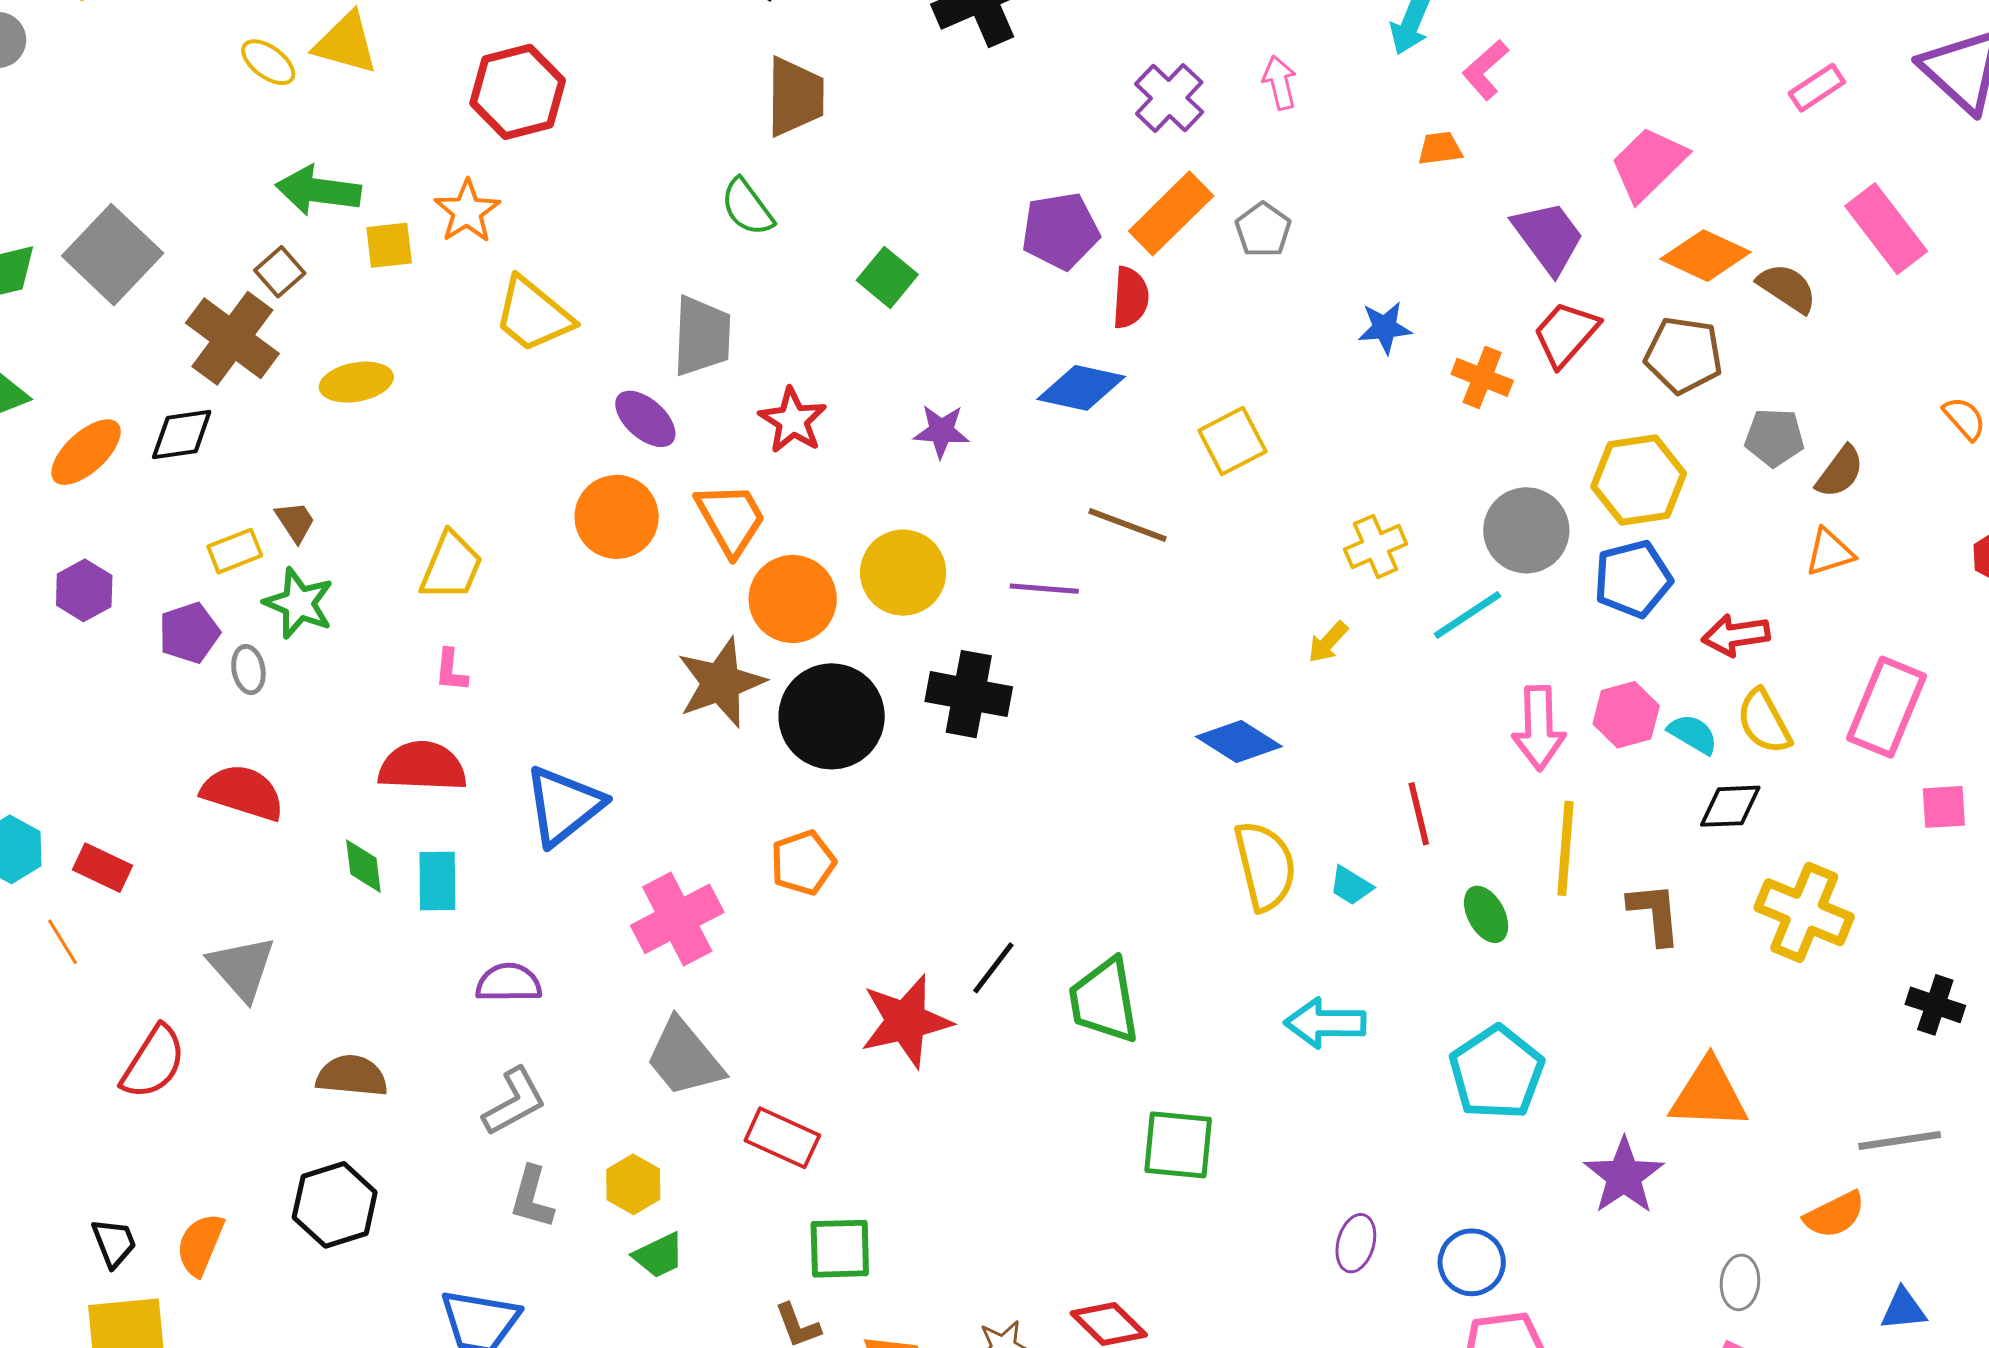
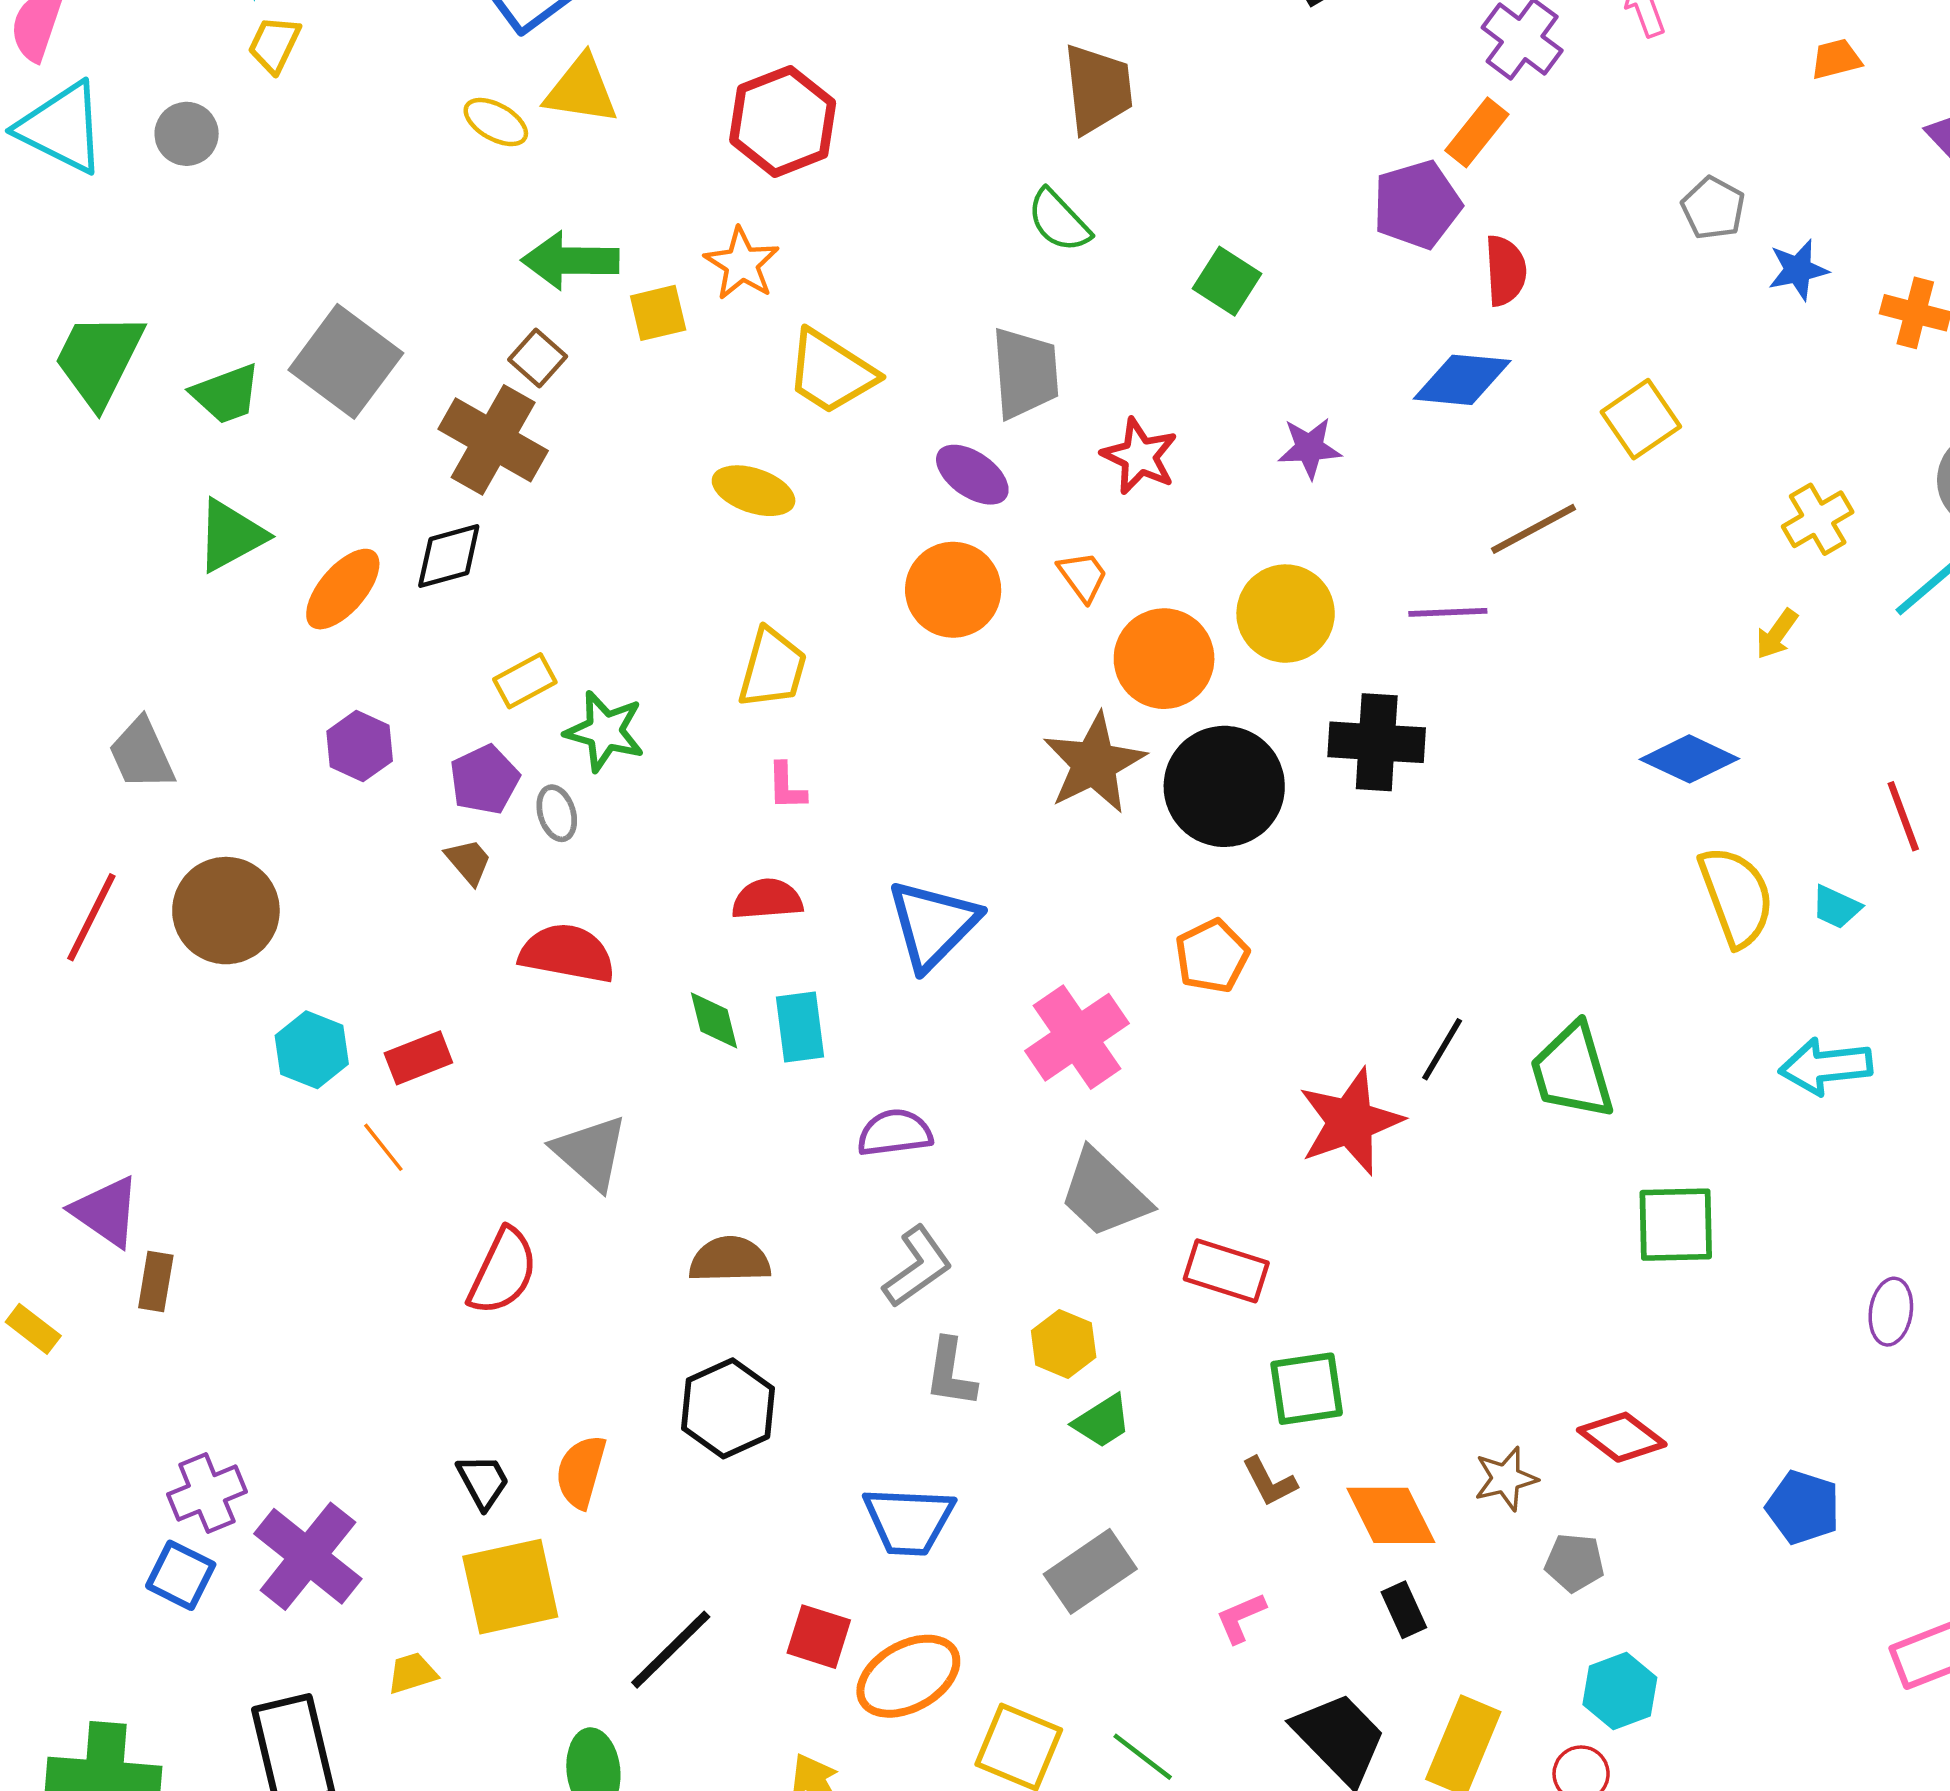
orange rectangle: (1171, 213) -> (1477, 132), moved, size x0.7
gray pentagon: (1263, 230) -> (1713, 208), moved
yellow ellipse: (356, 382) -> (754, 491), moved, turned 36
orange trapezoid: (731, 519) -> (1083, 576), size x0.6
brown trapezoid: (295, 522) -> (468, 861), moved
brown line: (1127, 525) -> (1533, 529), turned -42
red semicircle: (422, 766) -> (767, 899), size x0.7
red rectangle: (102, 868) -> (418, 1058), turned -40

